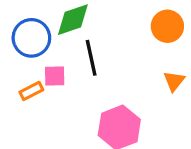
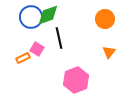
blue circle: (31, 38) -> (31, 17), moved
pink square: (55, 76) -> (37, 49), turned 32

